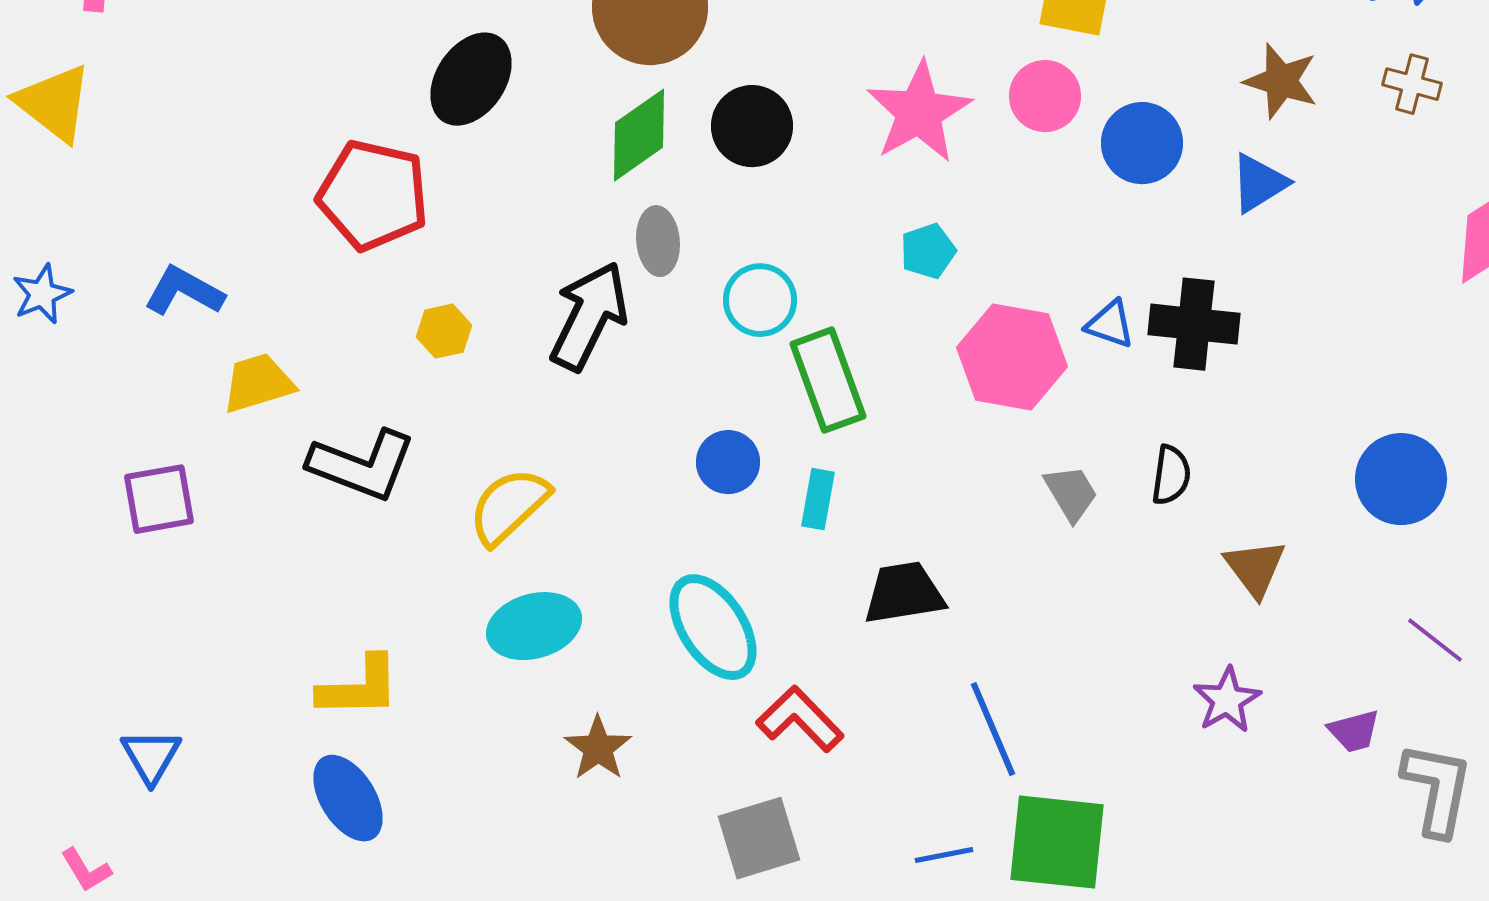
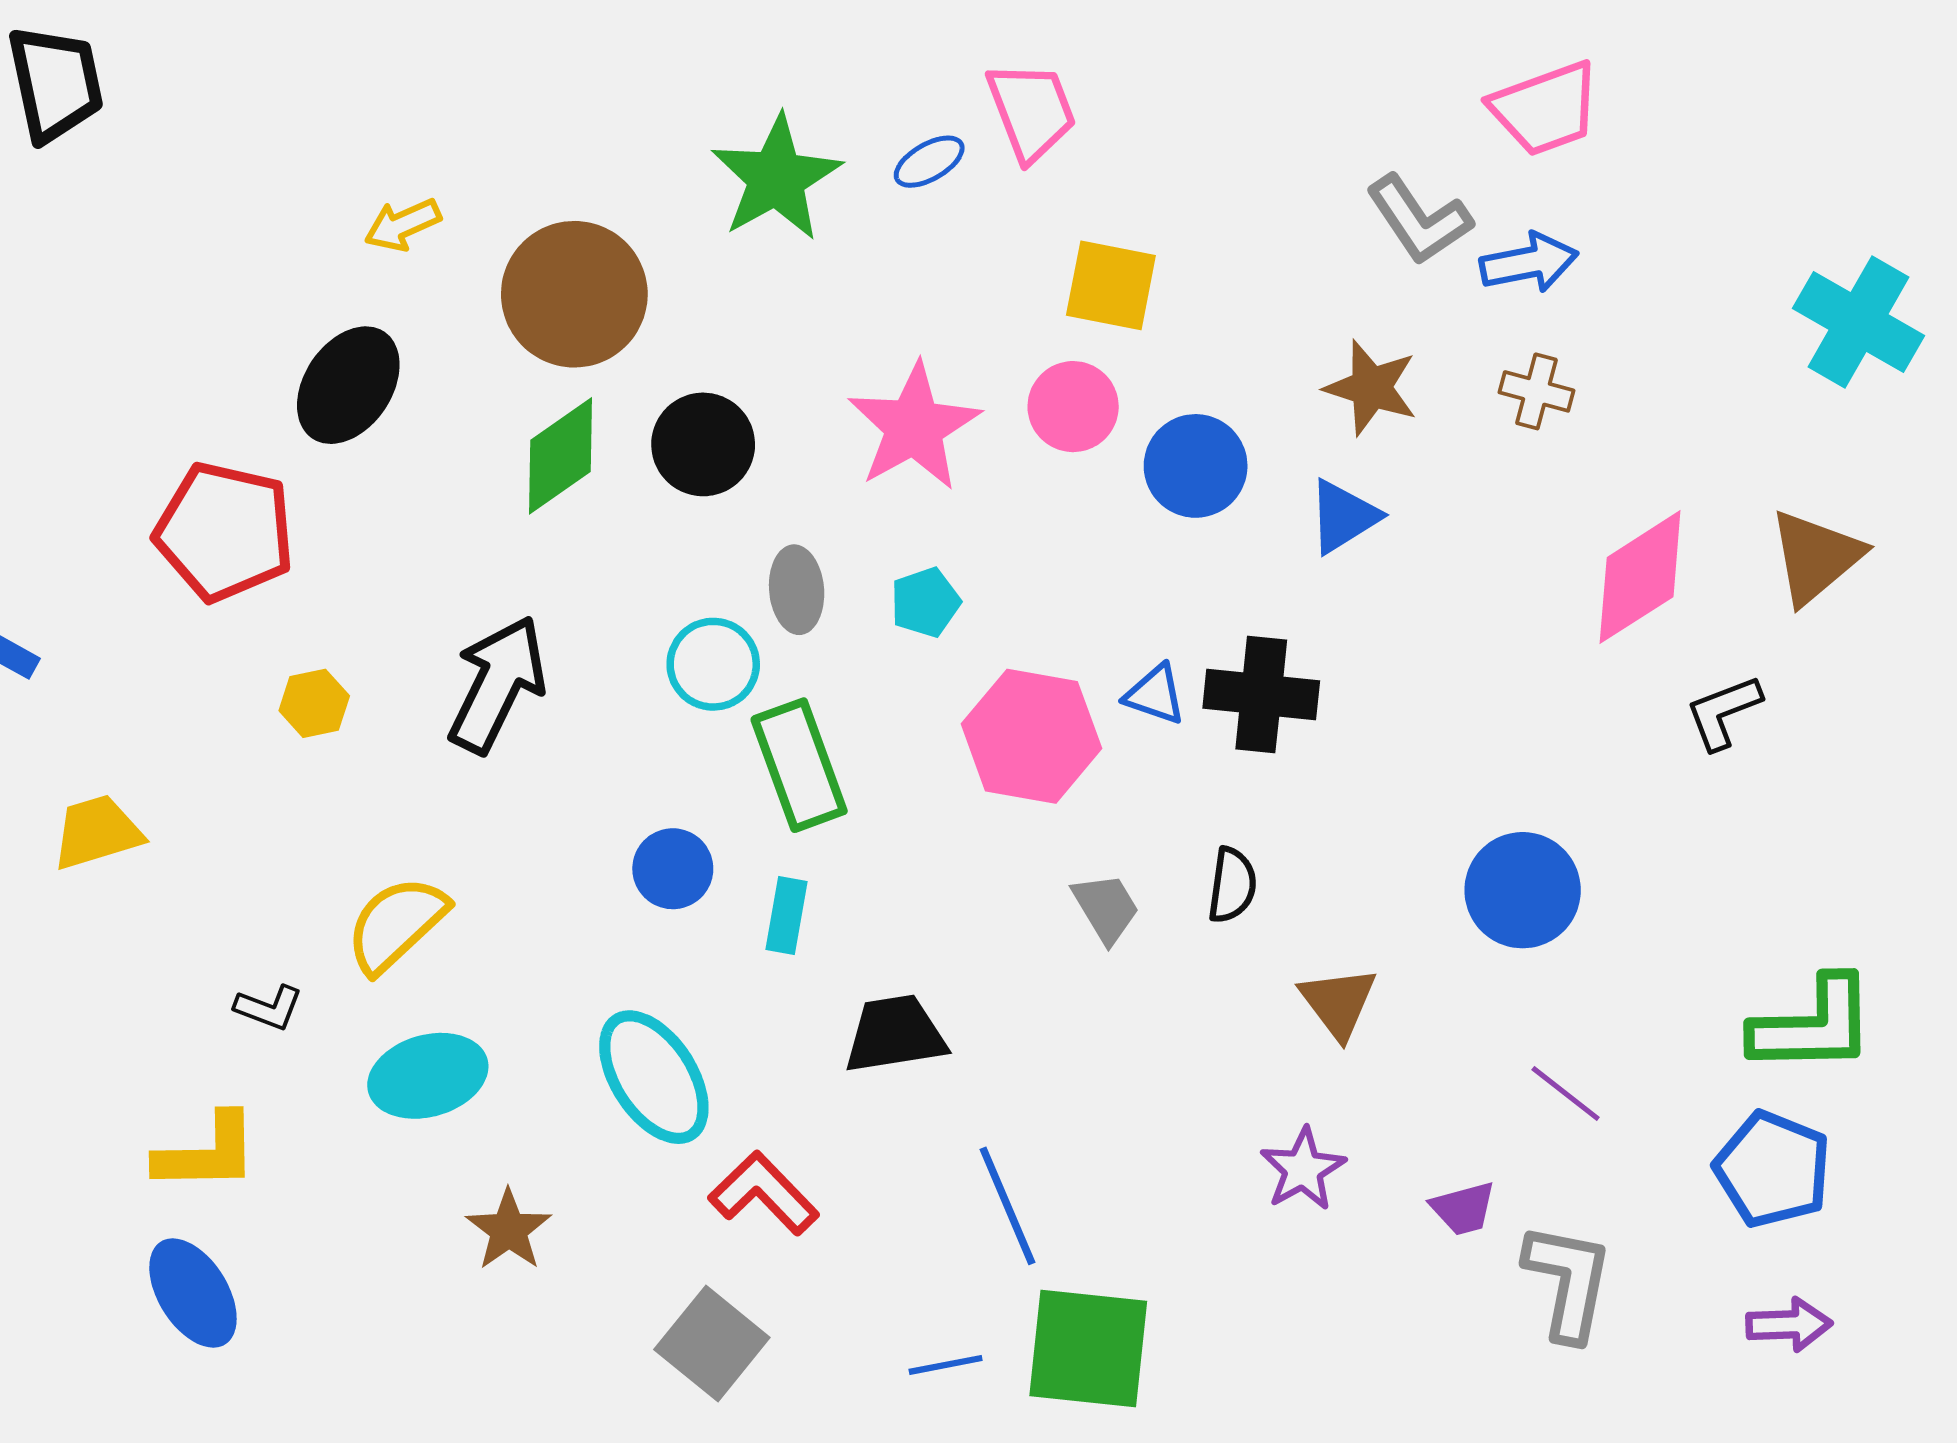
gray ellipse: (658, 241) -> (797, 590), moved
yellow trapezoid: (258, 383) -> (97, 832), moved
black L-shape: (362, 465) -> (269, 1008), moved, size x0.5
gray square: (759, 838) -> (712, 1344), turned -34

